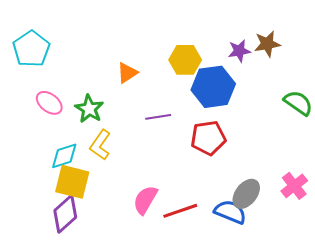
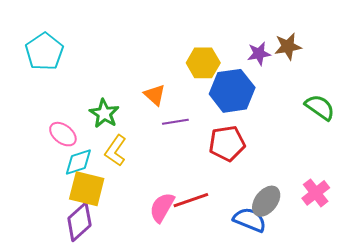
orange triangle: (127, 73) -> (155, 95), moved, turned -45
pink ellipse: (49, 103) -> (63, 134), moved
red line: (180, 211) -> (191, 200), moved

